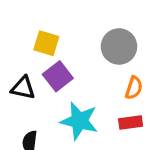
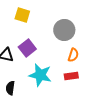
yellow square: (46, 43) -> (22, 15), moved

